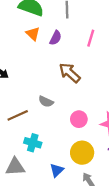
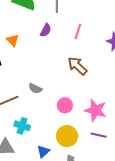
orange triangle: (33, 34) -> (13, 40), moved
brown arrow: (70, 73) -> (77, 66), moved

